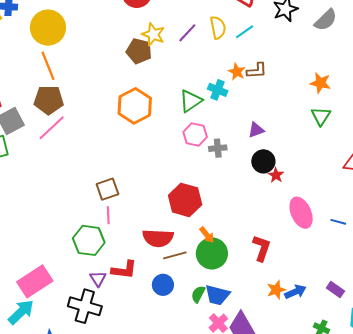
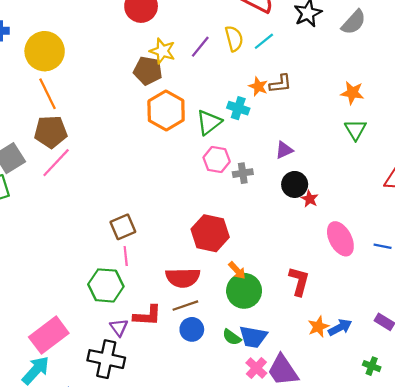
orange hexagon: (135, 106) -> (166, 111), moved
brown line: (175, 255) -> (185, 306), moved
green semicircle: (198, 294) -> (232, 337), turned -78

